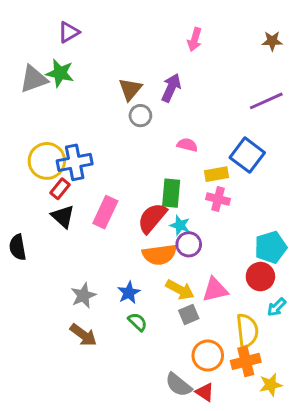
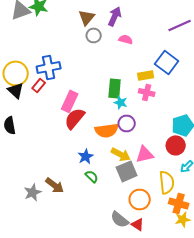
pink semicircle: (187, 145) -> (126, 39), moved
yellow circle: (47, 161) -> (16, 73), moved
black triangle: (63, 217) -> (16, 90), moved
red semicircle: (152, 218) -> (75, 118), moved
cyan star: (180, 225) -> (121, 102), moved
gray star: (83, 296) -> (33, 192), moved
gray square: (189, 315) -> (127, 171), size x1.5
orange cross: (246, 361) -> (179, 203), moved, turned 30

